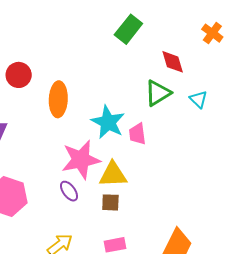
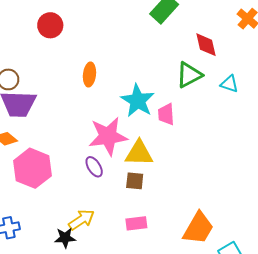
red circle: (19, 75) -> (50, 25), moved
orange ellipse: (58, 99) -> (89, 75), size x0.7
cyan triangle: (199, 99) -> (229, 84), turned -30

